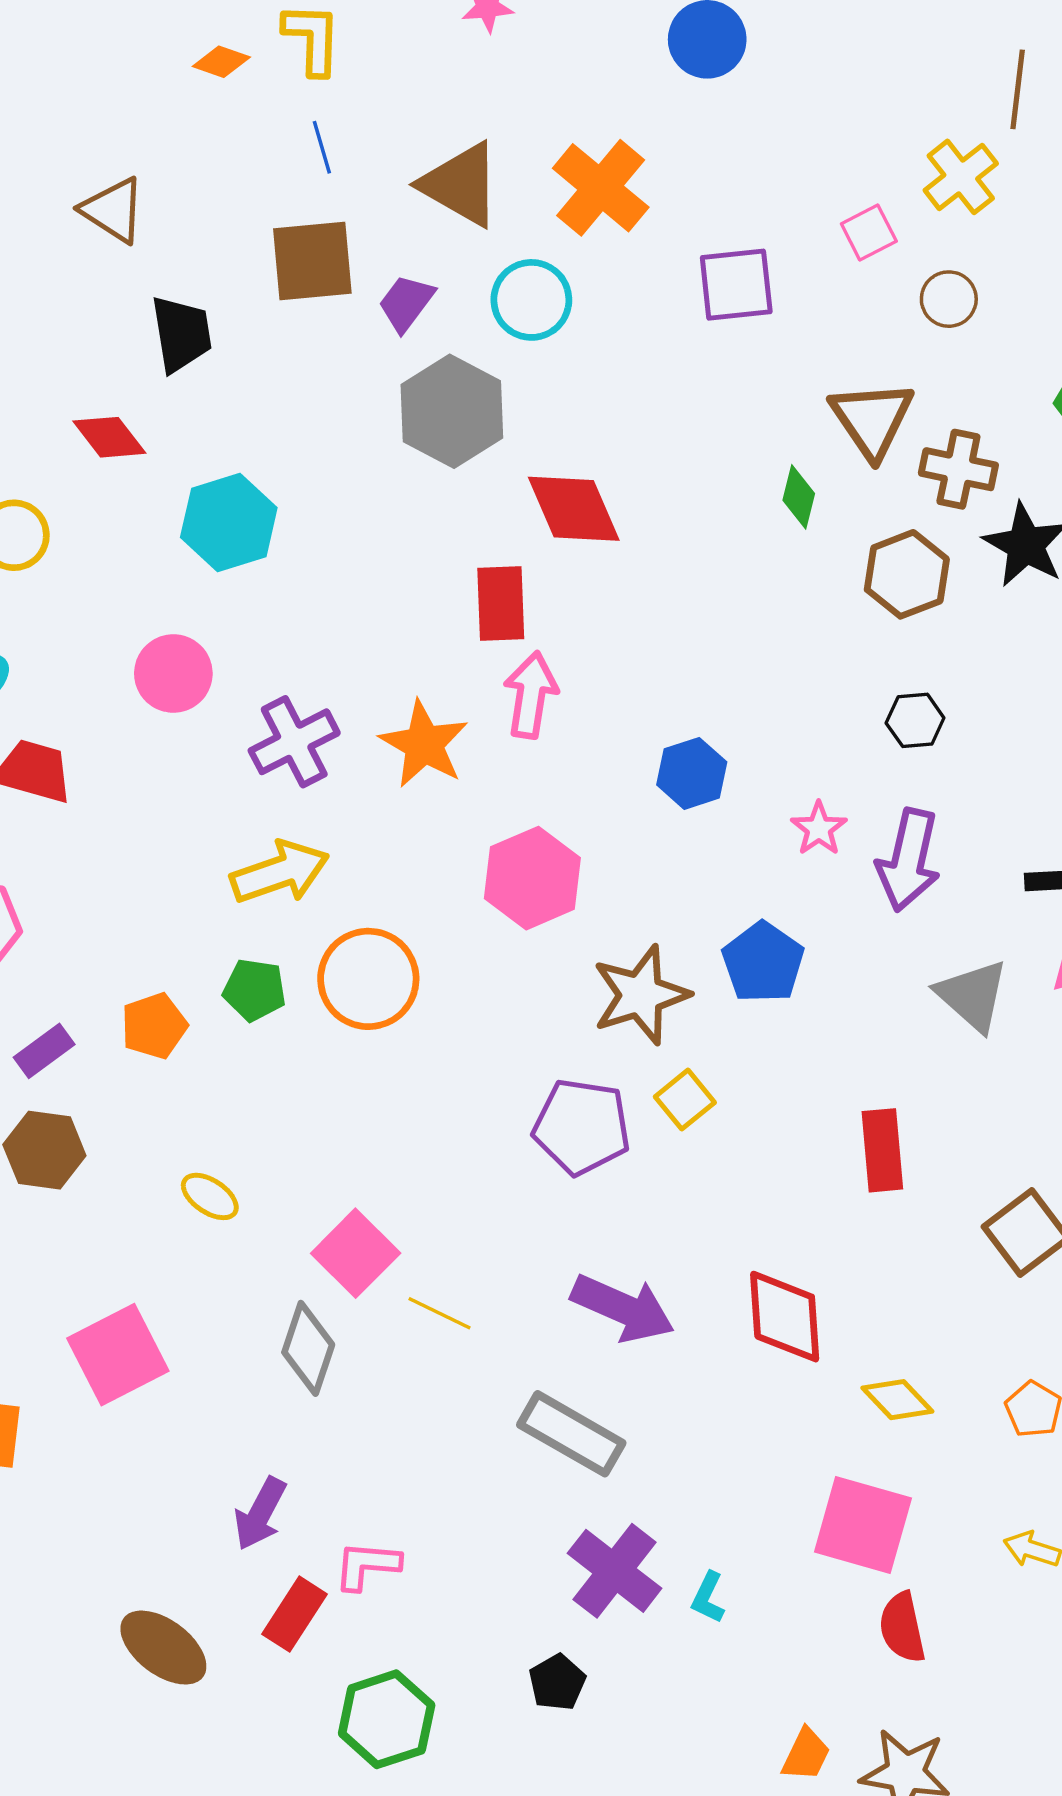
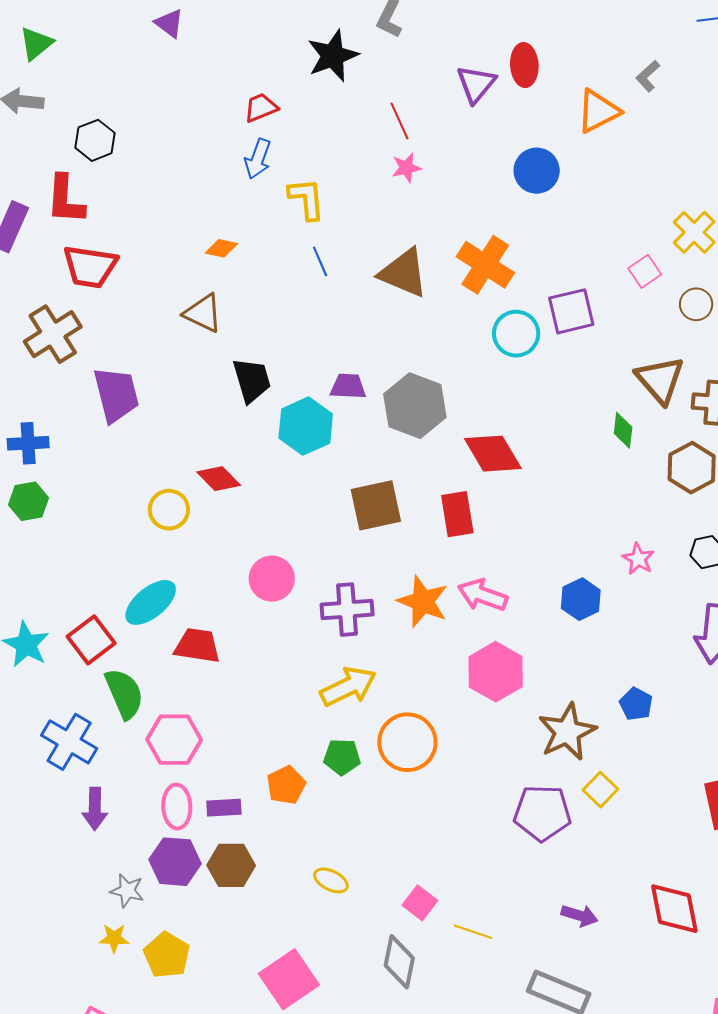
orange diamond: (221, 62) -> (221, 248), moved
brown square: (312, 261) -> (376, 505), moved
cyan circle: (531, 300) -> (516, 334), moved
purple trapezoid: (406, 303) -> (348, 386), moved, turned 63
red diamond: (109, 437) -> (219, 479), moved
cyan hexagon: (229, 523) -> (306, 426), moved
pink arrow: (531, 695) -> (483, 595), moved, turned -72
purple cross: (294, 742) -> (347, 610), turned 30
pink star: (819, 829) -> (638, 559), moved
blue pentagon: (763, 962) -> (636, 704), size x0.7
purple rectangle: (44, 1051) -> (224, 808), turned 40
pink square: (356, 1253) -> (420, 903), size x0.7
purple arrow: (623, 1308) -> (580, 915), size x0.6

